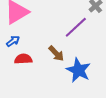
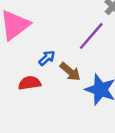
blue arrow: (13, 41) -> (47, 58), moved

